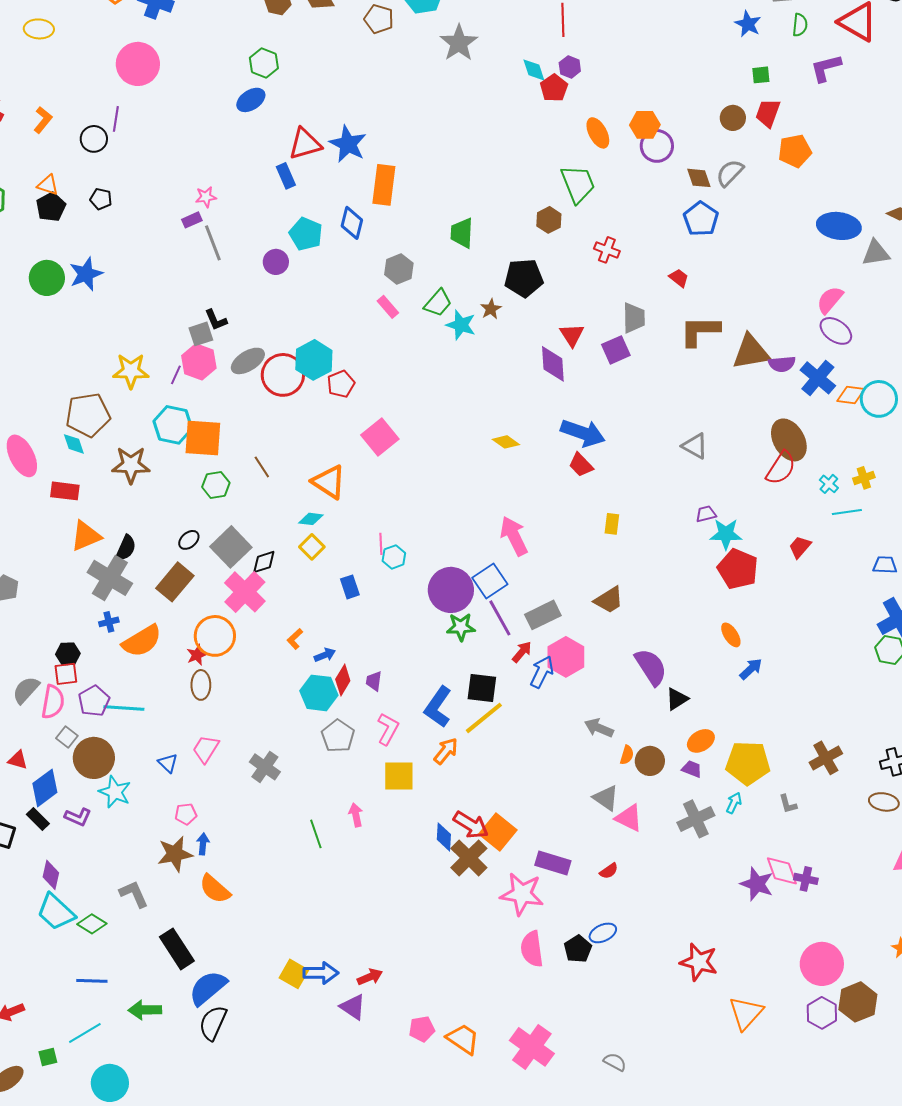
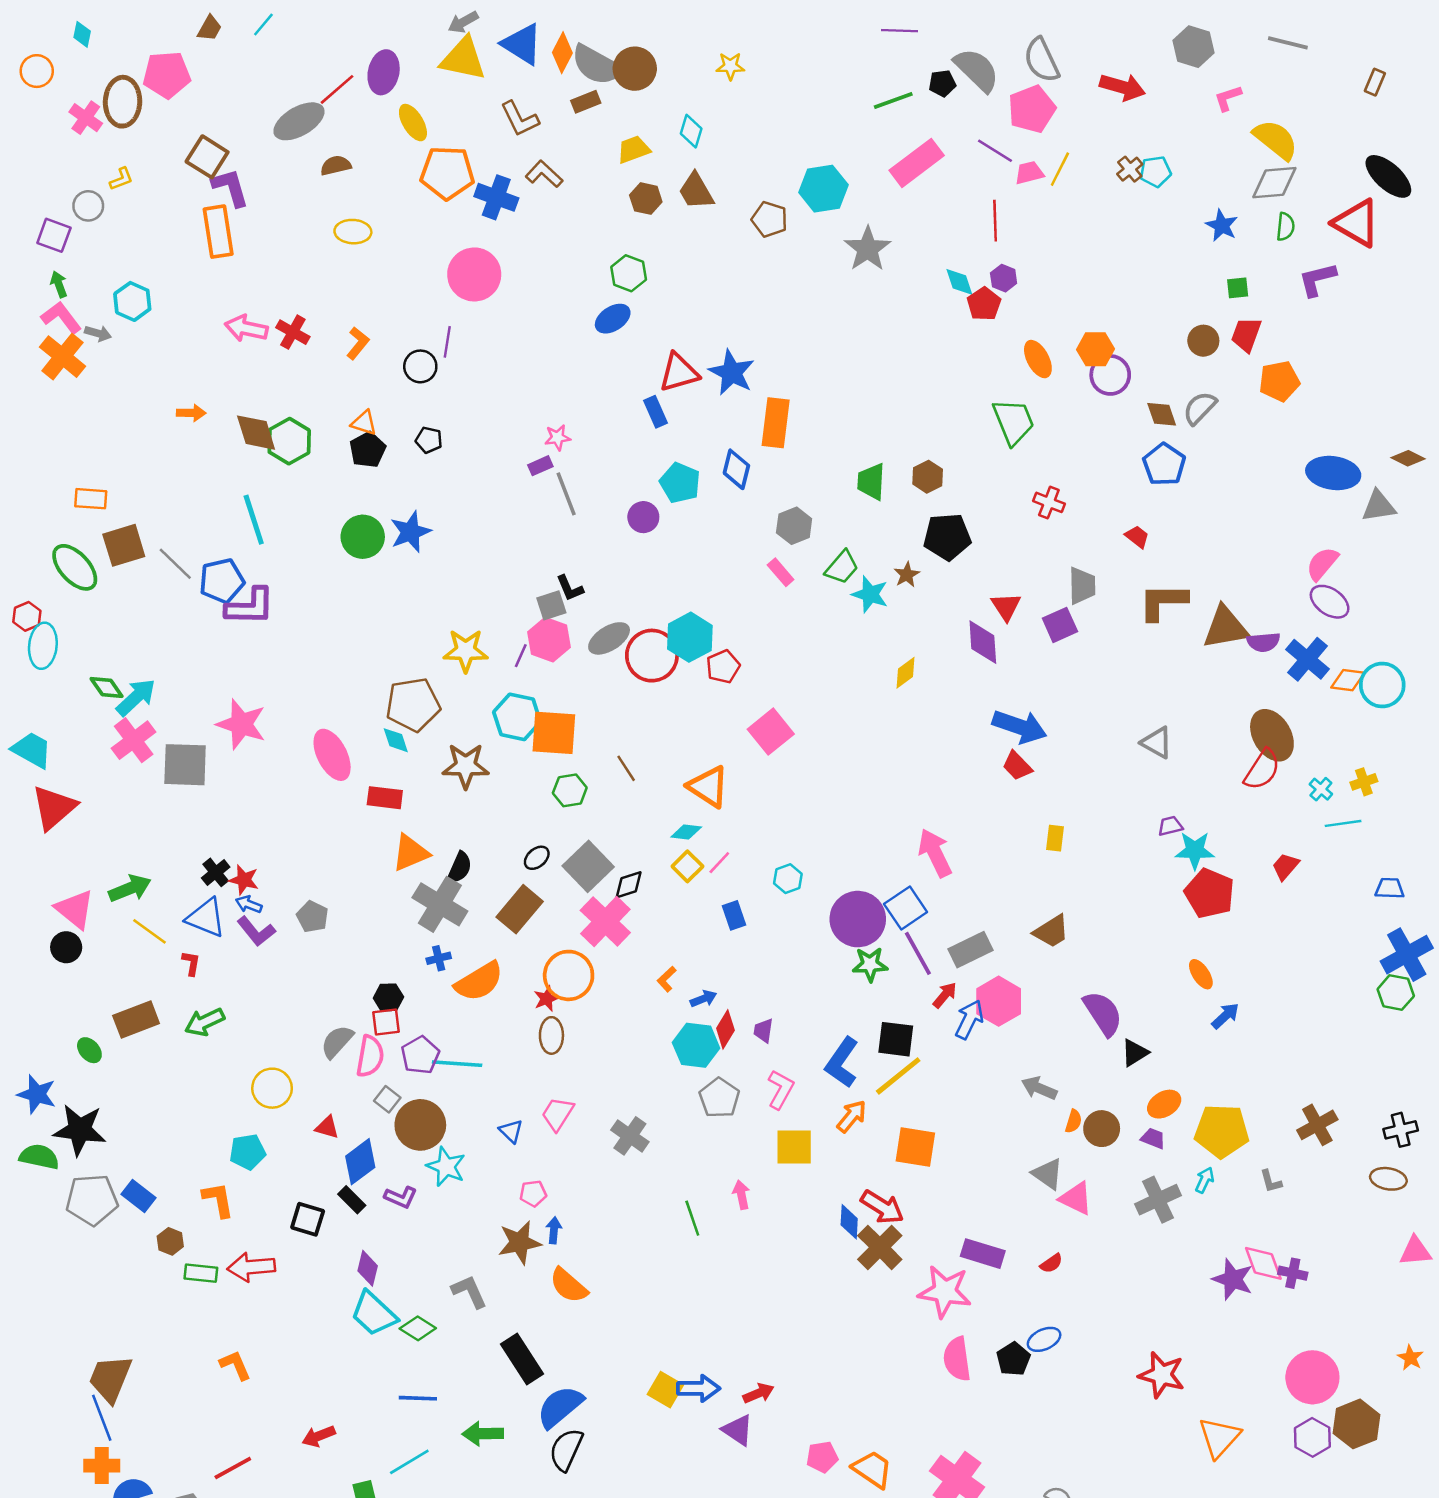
brown hexagon: (549, 220) -> (928, 477), moved
yellow diamond: (506, 442) -> (906, 673), moved, turned -72
pink line: (381, 544) -> (719, 863), moved, turned 45
orange square: (498, 832) -> (915, 1147), moved, turned -30

